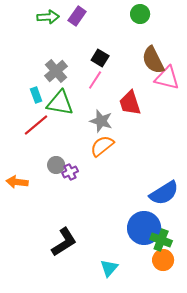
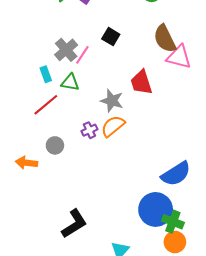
pink line: (95, 80) -> (82, 55), moved
green triangle: (60, 103) -> (70, 82), size x0.7
gray circle: (56, 165) -> (55, 145), moved
purple cross: (70, 172) -> (89, 130), moved

